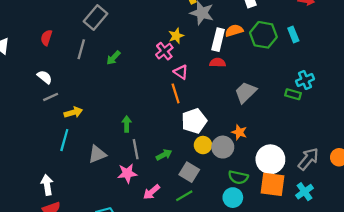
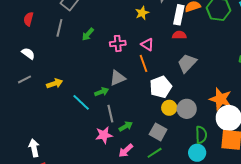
pink cross: (164, 51) -> (118, 43), moved, turned 35
gray trapezoid: (246, 92) -> (187, 63), moved
gray line: (51, 97) -> (24, 79), moved
green arrow: (127, 124) -> (102, 92), turned 72
orange star: (239, 132) -> (221, 99), moved, size x1.6
cyan line: (64, 140) -> (81, 102), moved, turned -60
gray triangle: (97, 154) -> (118, 78), moved
green arrow: (164, 155) -> (126, 126), moved
green semicircle: (238, 177) -> (201, 135), turned -102

